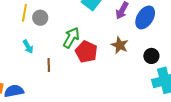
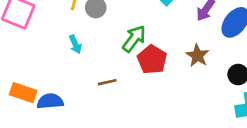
brown line: (49, 65) -> (107, 82), moved, turned 72

